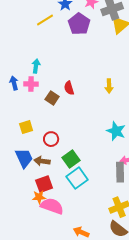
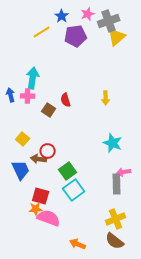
purple pentagon: (79, 24) -> (76, 36), turned 30
cyan arrow: (36, 66) -> (33, 78), size x1.5
yellow square: (26, 127) -> (23, 139), turned -32
brown arrow: (42, 161) -> (39, 159), moved
red square: (44, 184) -> (41, 196), turned 36

